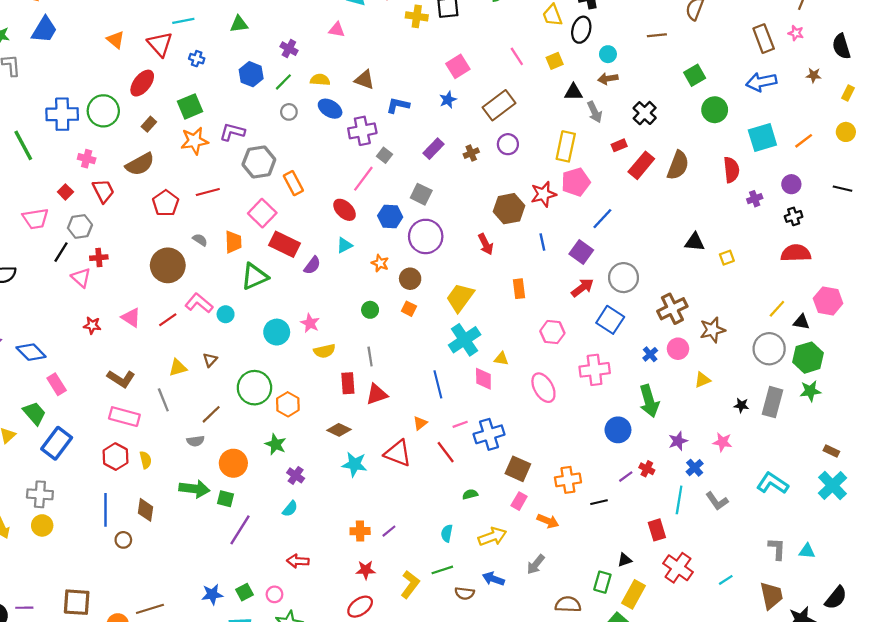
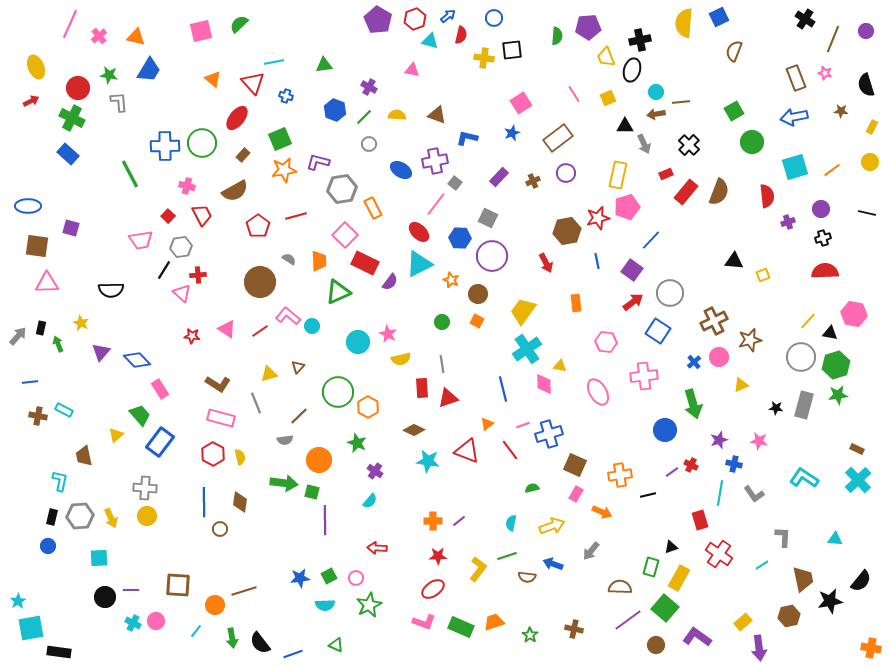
brown line: (657, 35) -> (681, 102), moved
blue ellipse: (330, 109) -> (401, 170), moved
cyan triangle: (345, 245) -> (419, 264), size x1.8
blue cross: (695, 468) -> (734, 464), turned -35
purple line: (240, 530) -> (325, 520), turned -32
gray L-shape: (777, 549) -> (783, 537), moved

